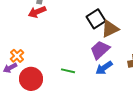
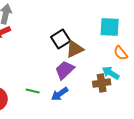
blue arrow: (104, 68) -> (60, 94), moved

